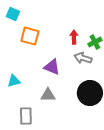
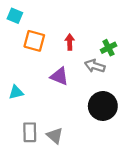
red arrow: (74, 37) -> (70, 42), moved
gray triangle: (48, 95) -> (55, 136), moved, turned 42

